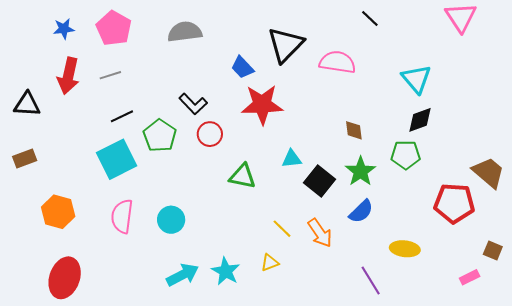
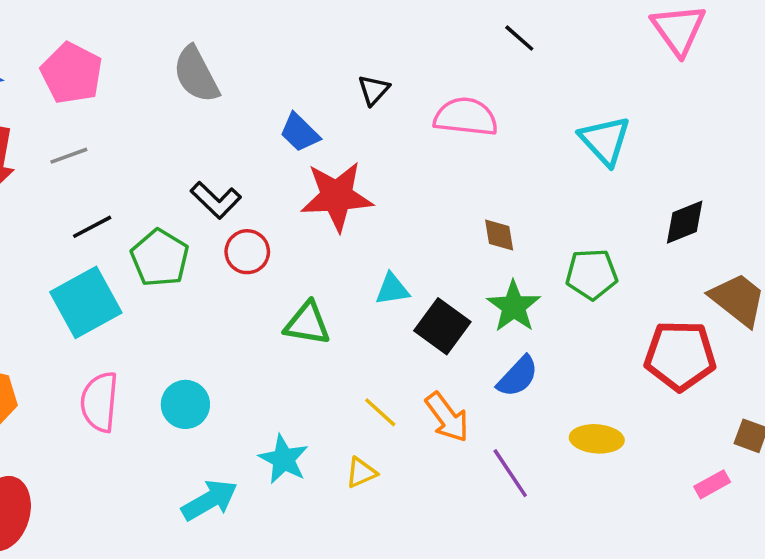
gray semicircle: (185, 32) -> (196, 74), turned -108
black triangle: (286, 45) -> (374, 90), size x0.5
black diamond: (420, 120) -> (685, 222), moved
cyan star: (226, 271) -> (284, 459), moved
purple line: (371, 280) -> (510, 473), moved

